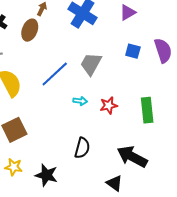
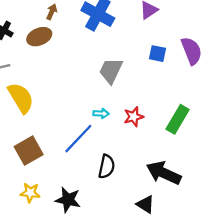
brown ellipse: (30, 30) -> (39, 37), turned 50
blue line: (55, 74) -> (78, 139), moved
green rectangle: (147, 110) -> (178, 119), turned 40

